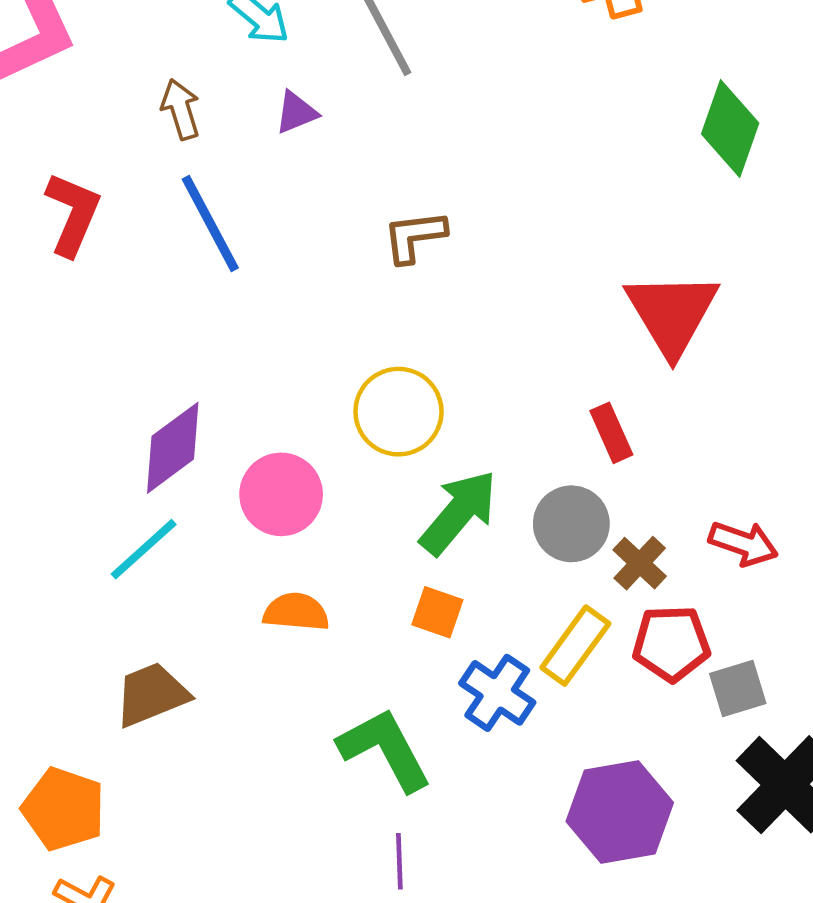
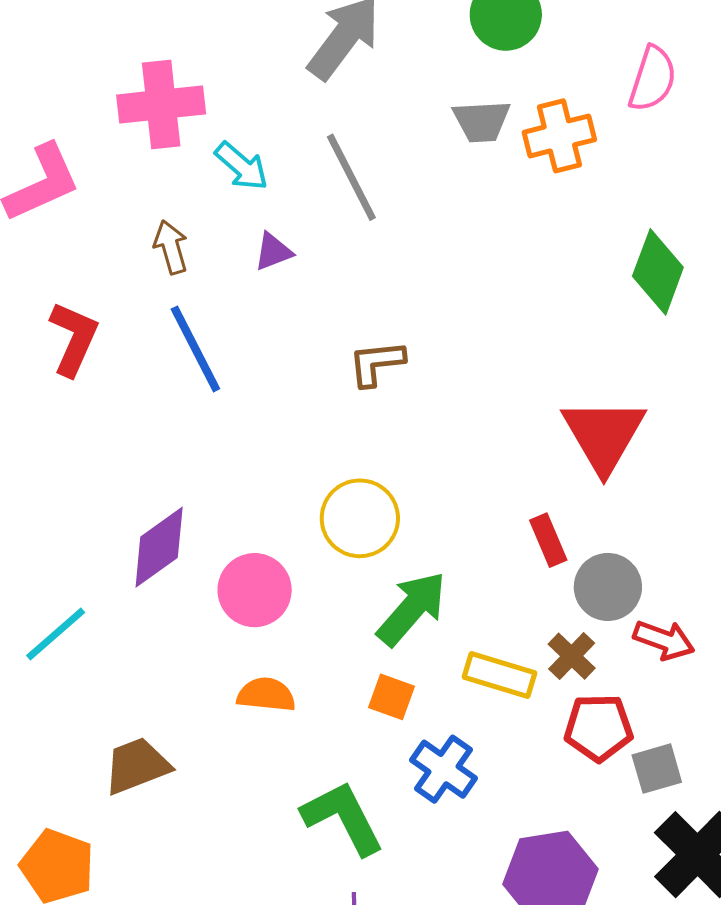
gray circle: (571, 524) -> (608, 587), moved
cyan line: (144, 549) -> (56, 634), moved
yellow rectangle: (575, 646) -> (499, 675), moved, turned 70

